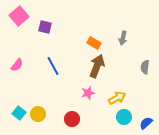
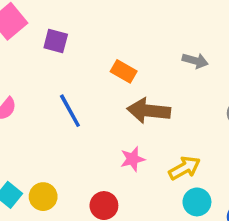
gray arrow: (123, 38) -> (195, 61), turned -88
orange rectangle: (94, 43) -> (124, 71), moved
brown arrow: (97, 66) -> (149, 111), turned -105

